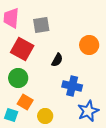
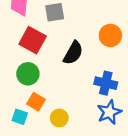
black semicircle: (57, 60) -> (73, 53), size x1.5
blue cross: (72, 86) -> (106, 83), moved

